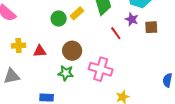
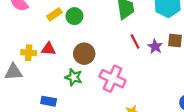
yellow rectangle: (77, 13) -> (54, 14), moved
purple star: (132, 19) -> (155, 47), moved
yellow cross: (19, 46) -> (29, 53), moved

